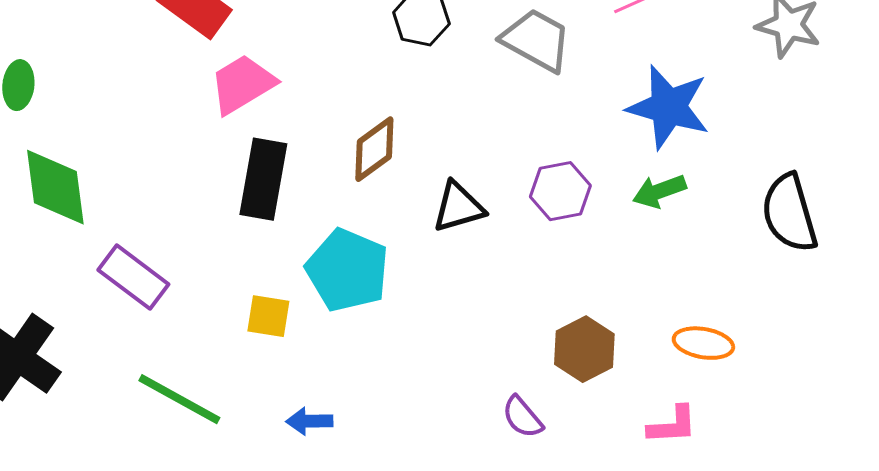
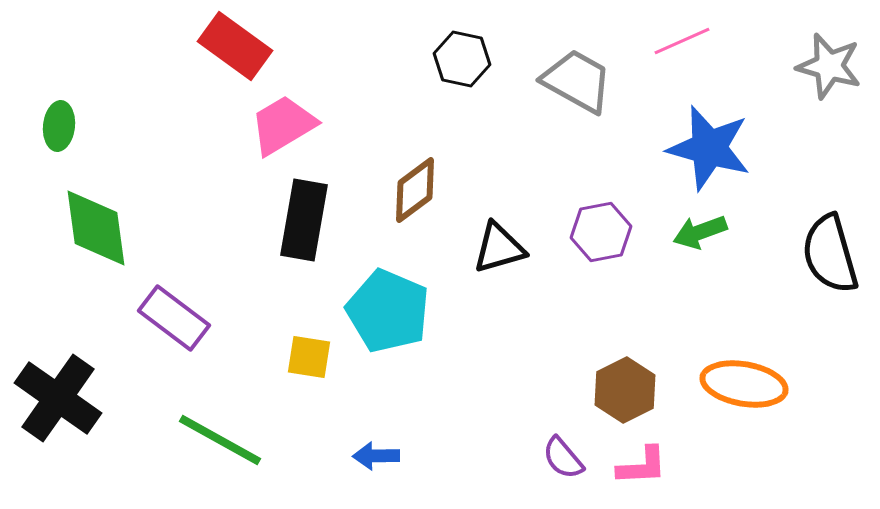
orange ellipse: (703, 343) -> (744, 384), size x1.4
blue arrow: (309, 421) -> (376, 456), moved
pink L-shape: (672, 425) -> (642, 466), moved

